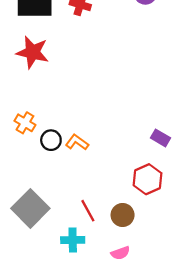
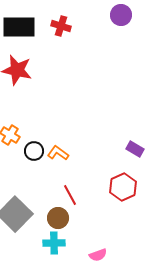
red line: (88, 211) -> (70, 195), moved
brown circle: (123, 215) -> (58, 218), moved

